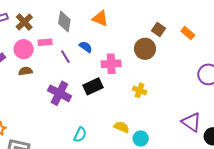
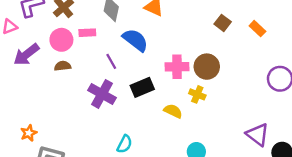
blue semicircle: (86, 47) -> (135, 40), size x1.6
brown circle: (145, 49) -> (207, 67), moved
purple line: (65, 57) -> (111, 61), moved
pink cross: (111, 64) -> (177, 67), moved
yellow semicircle: (122, 127) -> (173, 111), moved

